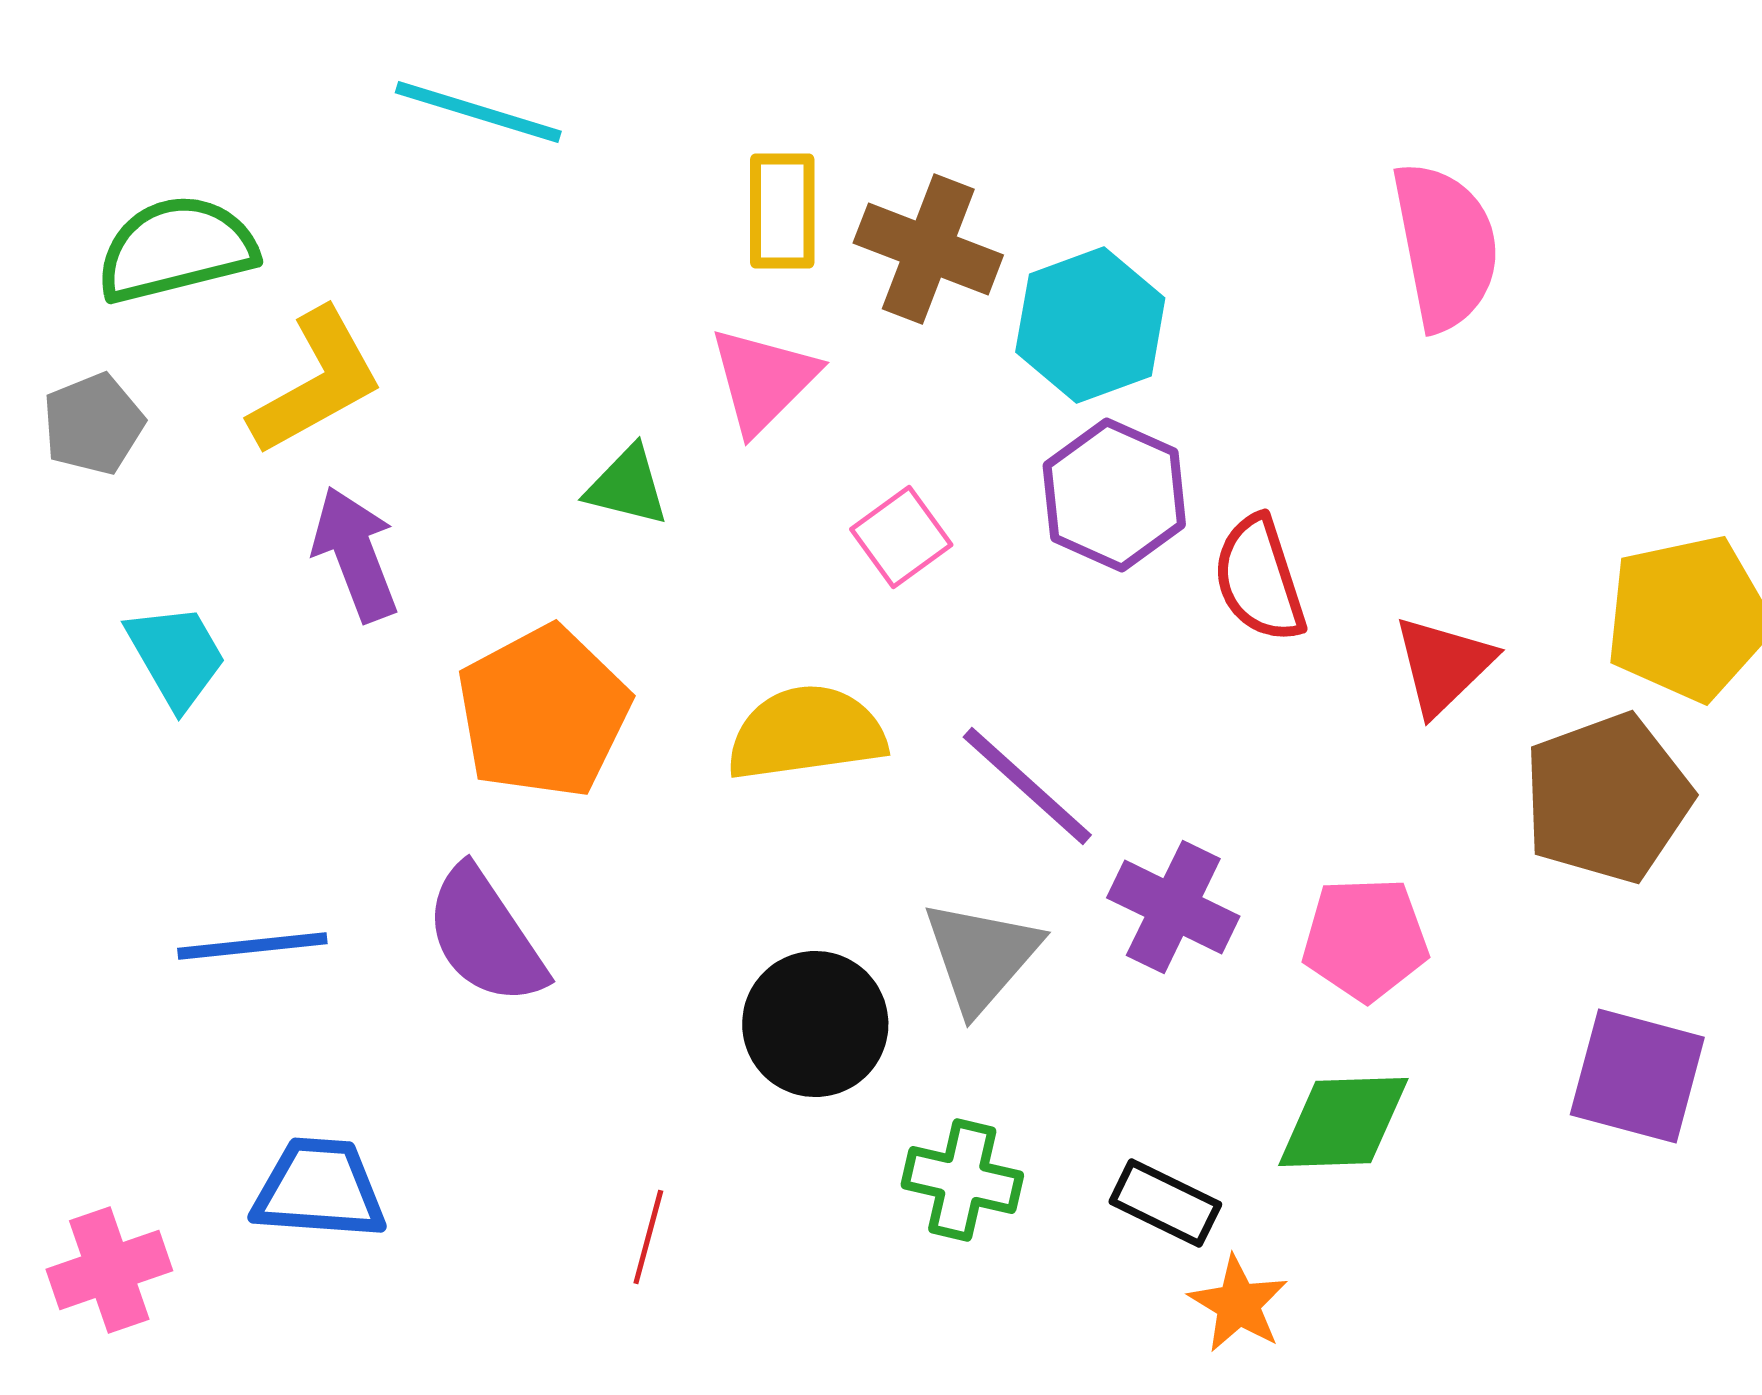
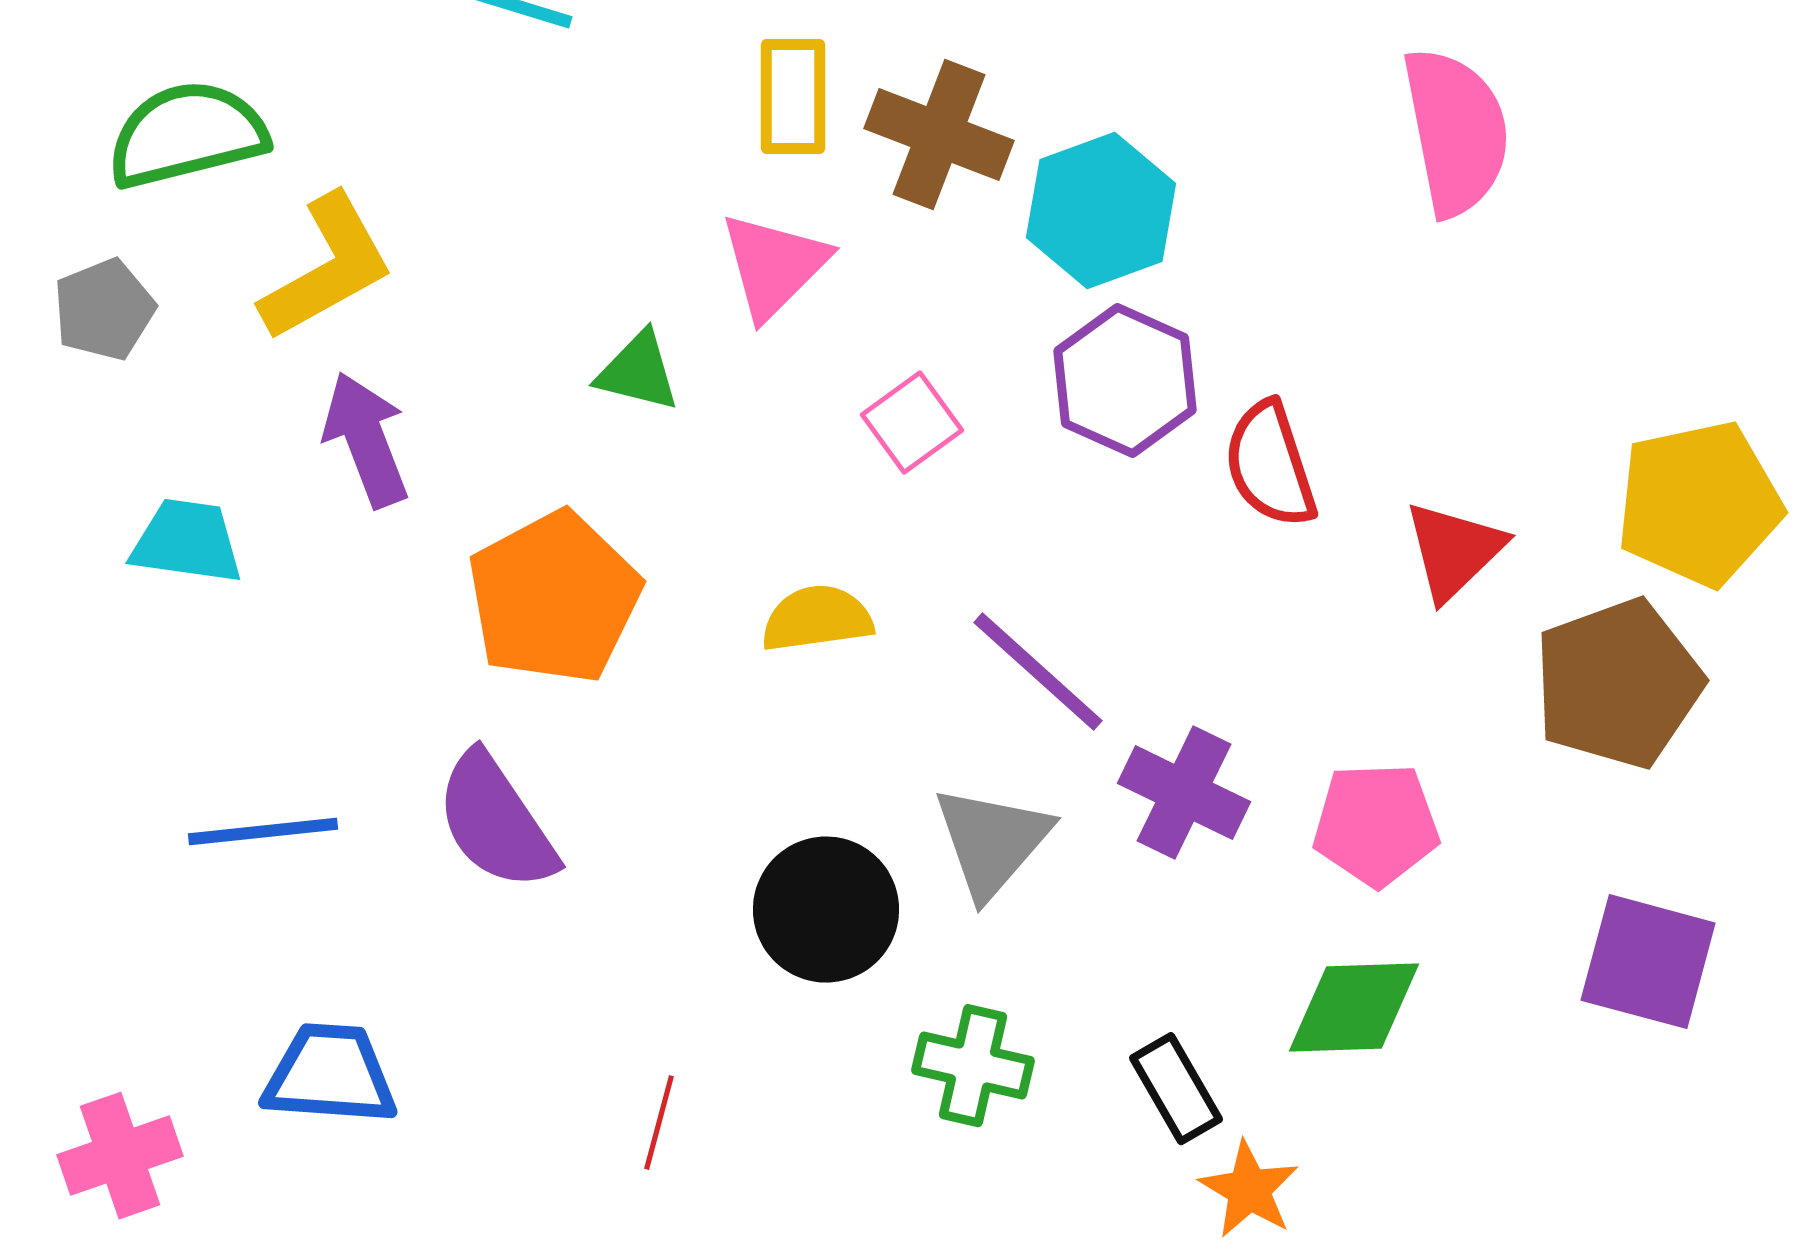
cyan trapezoid: (176, 656) -> (187, 542), turned -52
yellow semicircle: (806, 733) -> (817, 619), size x0.7
black rectangle: (1165, 1203) -> (1176, 1089), turned 34

